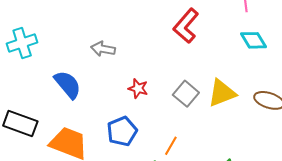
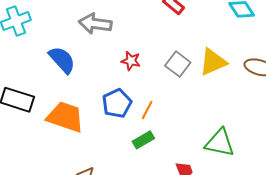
gray arrow: (103, 49) -> (95, 24), size x1.4
orange line: (171, 146) -> (147, 110), moved

